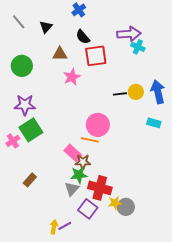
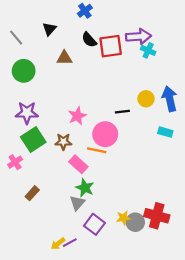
gray line: (19, 22) -> (16, 38), moved
red square: (96, 56) -> (111, 46), moved
pink star: (72, 77) -> (77, 116), moved
black line: (120, 94) -> (122, 112), moved
pink cross: (13, 141) -> (15, 162), moved
brown star: (83, 162) -> (63, 142), moved
green star: (79, 175) -> (85, 188), turned 30
red cross: (100, 188) -> (157, 216), moved
yellow arrow: (54, 227) -> (58, 244), turned -136

